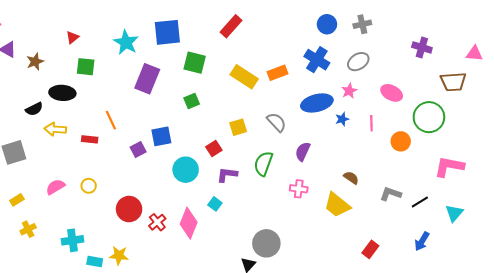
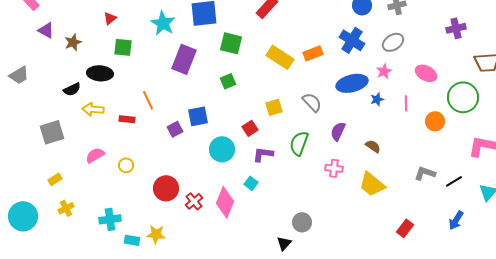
purple cross: (422, 47) -> (456, 28), turned -30
brown semicircle: (351, 178) -> (373, 146), moved
pink semicircle: (55, 187) -> (95, 155), moved
gray circle: (266, 243) -> (302, 222), size x0.7

